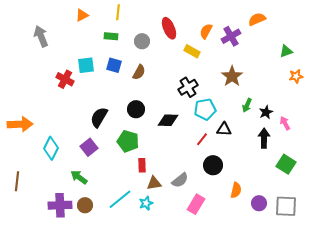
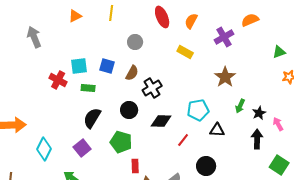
red ellipse: (169, 28) -> (162, 17), moved
orange semicircle: (206, 31) -> (191, 21), moved
green rectangle: (111, 36) -> (88, 88), moved
black cross: (188, 87) -> (152, 88), moved
red line: (202, 139) -> (183, 140), moved

